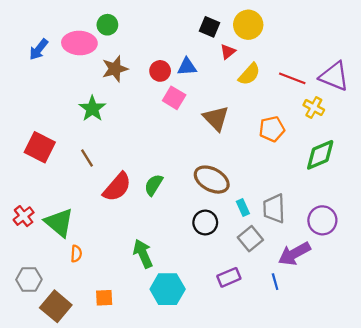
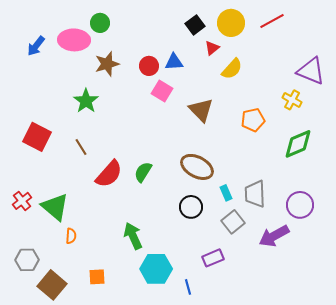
black square: (210, 27) -> (195, 25), turned 30
red line: (292, 78) -> (272, 21), moved, turned -50
blue line: (275, 282) -> (188, 287), moved

